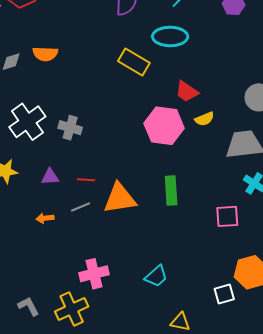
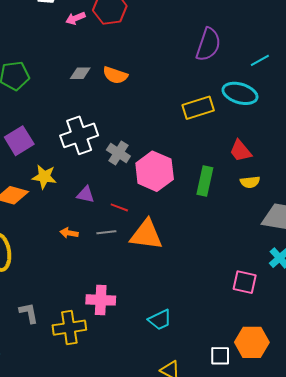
yellow rectangle: (134, 62) -> (198, 108), turned -64
pink hexagon: (164, 126) -> (155, 171), moved
green rectangle: (171, 191) -> (205, 181), moved

